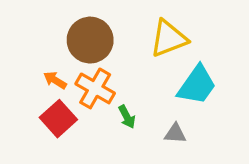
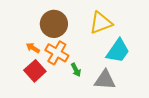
gray triangle: (175, 134) -> (105, 80), size x1.6

